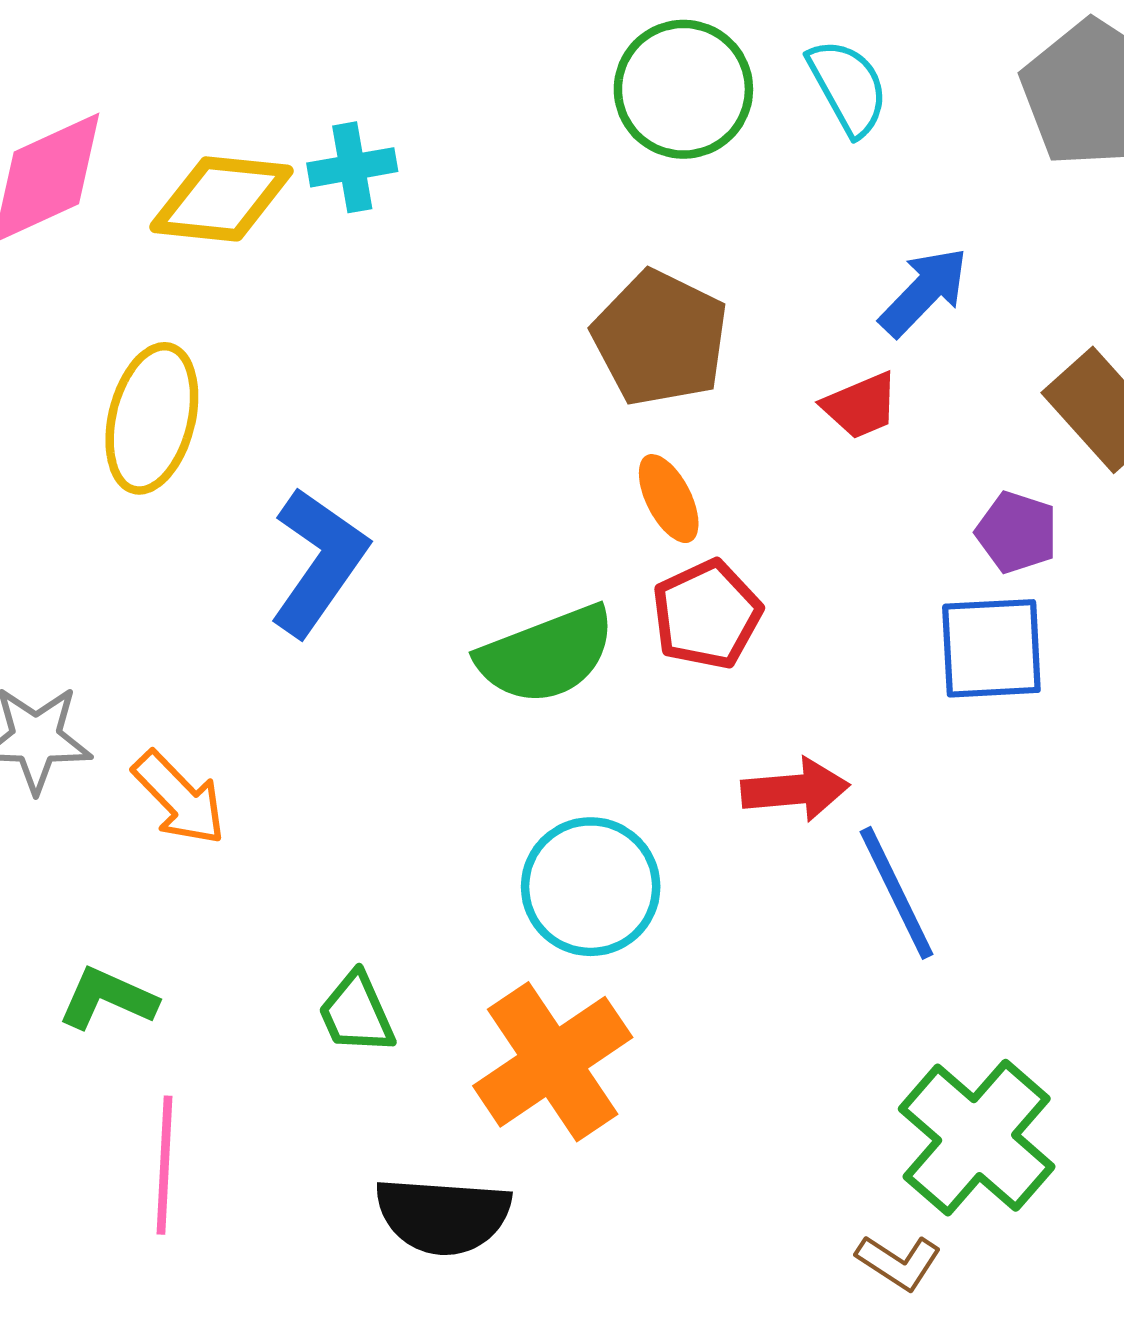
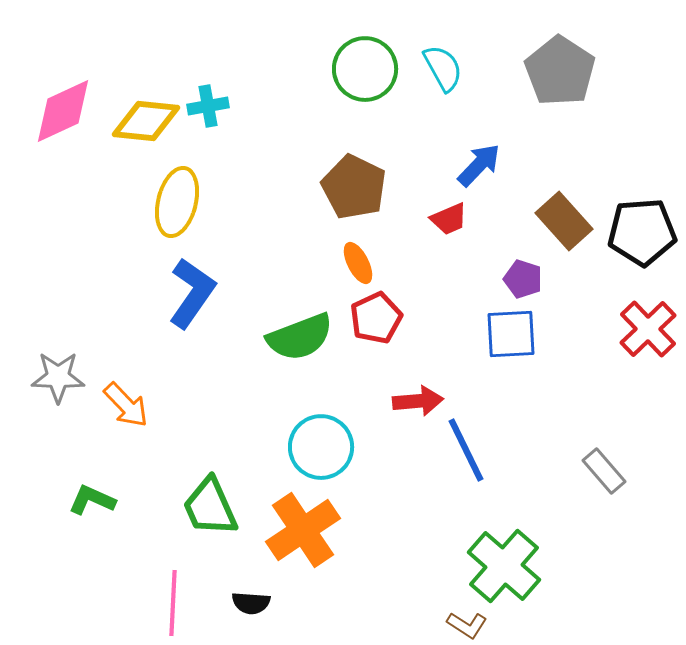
yellow ellipse: (152, 418) -> (177, 202), moved
green trapezoid: (356, 1013) -> (210, 507), size x1.5
pink line: (165, 1165) -> (173, 603), moved
black semicircle: (443, 1216) -> (251, 603), size x0.6

